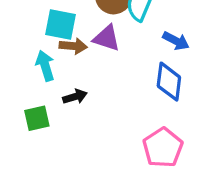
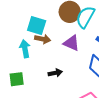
purple triangle: (107, 38) -> (71, 43), moved
black arrow: (75, 97) -> (55, 73), moved

